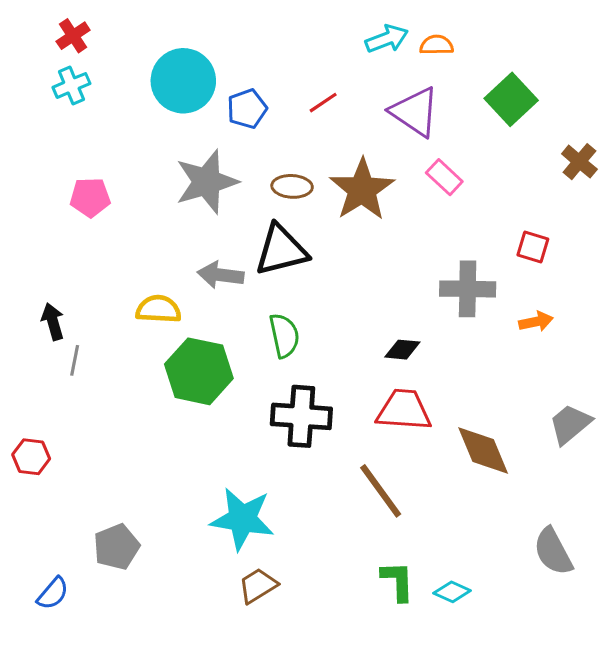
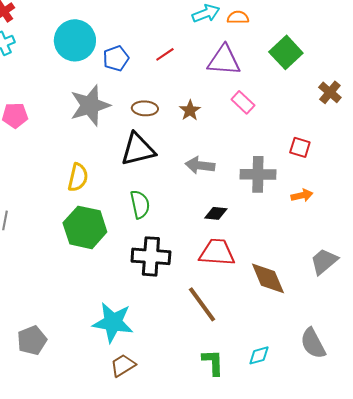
purple triangle: (415, 112) -> (224, 60), turned -30
brown star: (362, 190) -> (190, 110), size x0.5
gray arrow: (221, 275) -> (200, 165), moved
yellow semicircle: (158, 309) -> (78, 177), moved, turned 100
cyan diamond: (452, 592) -> (259, 355), moved, turned -40

